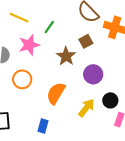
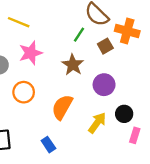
green line: (49, 27) -> (79, 35), moved
brown square: (86, 41) -> (105, 46), moved
blue rectangle: (43, 126) -> (48, 145), turned -48

